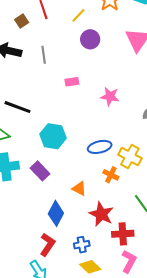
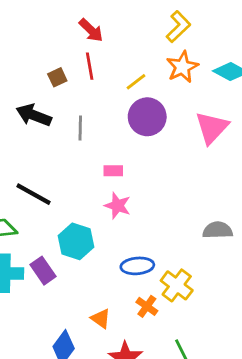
purple circle: (90, 39) -> (147, 117), size x1.4
pink star: (110, 96) -> (117, 206), moved
purple rectangle: (40, 171) -> (43, 271), moved

